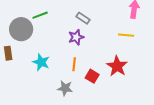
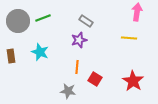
gray circle: (21, 29) -> (18, 21), moved
cyan star: (41, 62) -> (40, 52), moved
red star: (117, 66) -> (133, 81), moved

